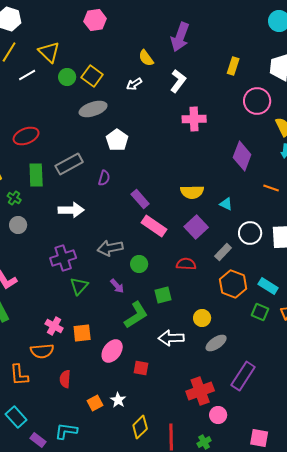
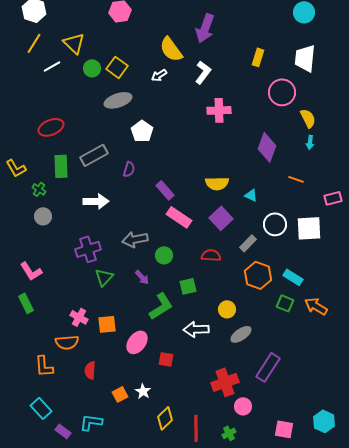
yellow semicircle: (146, 58) -> (171, 49), size x1.5

